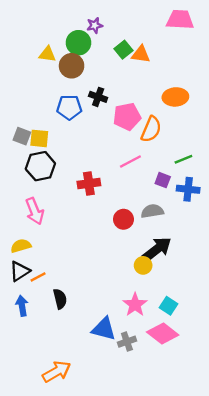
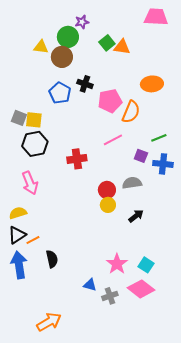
blue pentagon: (69, 107) -> (60, 93), turned 30
black arrow: (157, 249) -> (136, 216), size x0.6
yellow circle: (143, 265) -> (108, 205), moved
blue arrow: (22, 306) -> (19, 265), size x1.5
blue triangle: (104, 329) -> (90, 285), size x0.6

